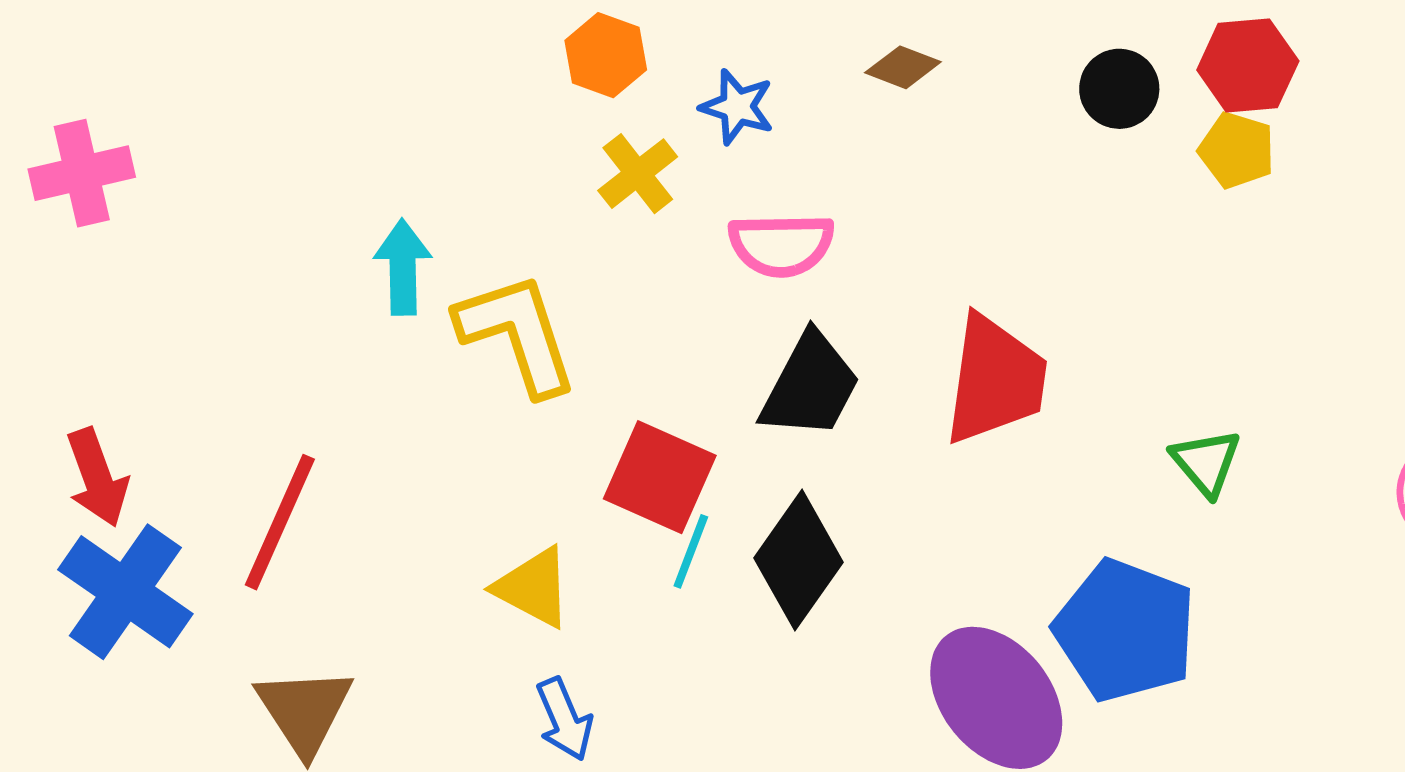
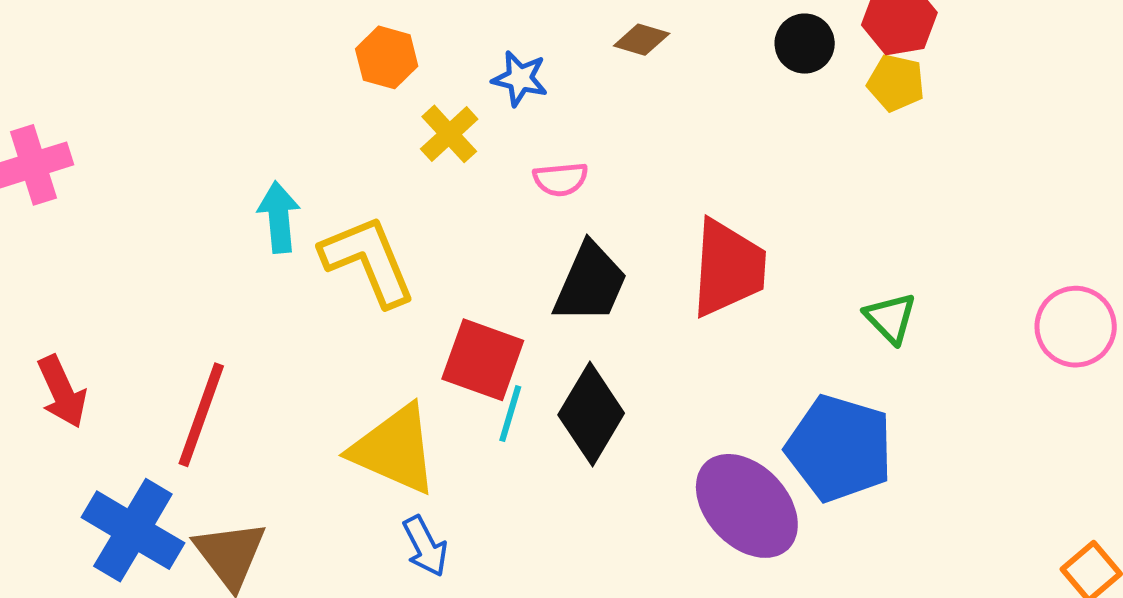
orange hexagon: (606, 55) -> (387, 57), moved
pink semicircle: (781, 245) -> (561, 179), size x0.7
yellow triangle: (533, 587) -> (394, 449), size x1.5
blue cross: (125, 592) -> (133, 530), moved

